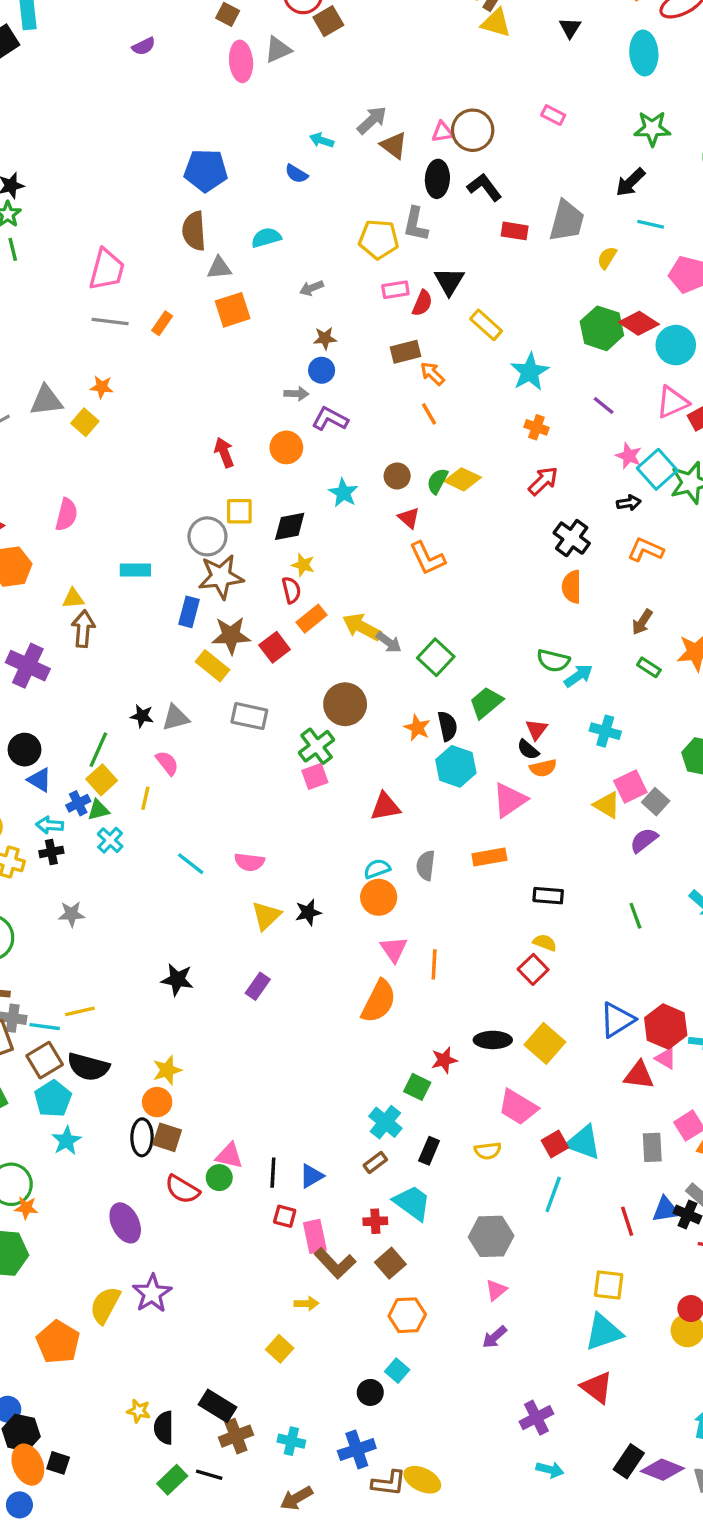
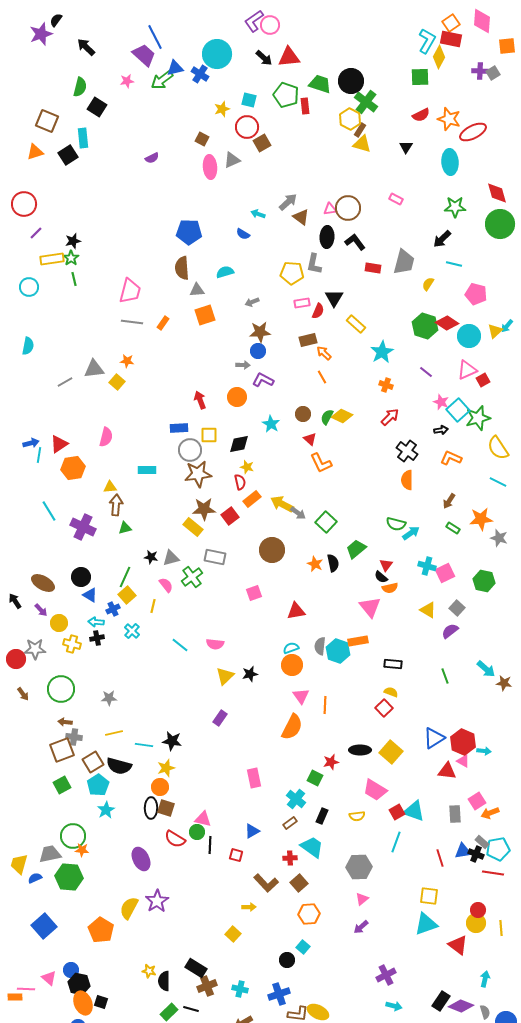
brown star: (325, 338) -> (260, 332), size x1.5
blue rectangle: (189, 612) -> (179, 428), moved, turned 72
green cross: (317, 746) -> (192, 577), moved
cyan hexagon: (456, 766) -> (338, 651), moved
pink square: (630, 787) -> (445, 573), moved
pink triangle: (510, 800) -> (370, 607), turned -35
green triangle: (98, 810) -> (125, 528), moved
gray star: (71, 914) -> (109, 698), moved
black star: (177, 980) -> (172, 741), moved
cyan line: (45, 1027) -> (144, 745), moved
black line: (273, 1173) -> (210, 845), moved
pink rectangle: (315, 1236) -> (254, 778), moved
red triangle: (597, 1387) -> (458, 945), moved

